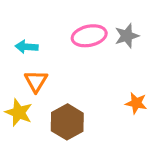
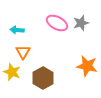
pink ellipse: (89, 36) -> (57, 23), turned 40
orange star: (136, 103) -> (87, 66), size x1.5

